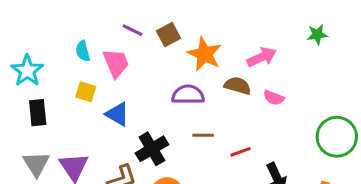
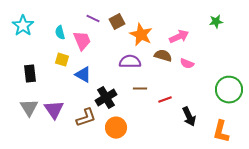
cyan star: (27, 71) -> (23, 26), moved

